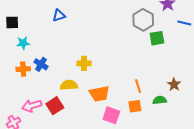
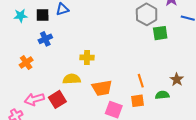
black square: (12, 22) -> (43, 15), moved
cyan star: (23, 43) -> (21, 16), moved
blue cross: (41, 64) -> (45, 39), moved, turned 32
orange cross: (23, 69) -> (26, 63), turned -32

